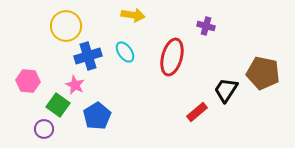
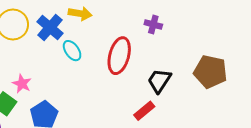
blue cross: (88, 56) -> (50, 28), moved, turned -32
black trapezoid: (226, 90) -> (159, 81), moved

